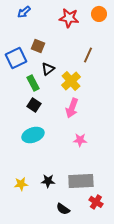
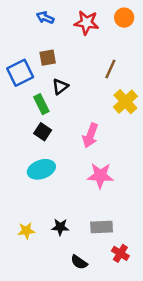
blue arrow: (24, 12) -> (45, 18), moved, turned 64
brown square: (38, 46) -> (48, 58), turned -32
yellow cross: (71, 81) -> (125, 102), moved
pink star: (80, 140) -> (100, 176), size x1.5
gray rectangle: (81, 181) -> (102, 227), size x0.7

